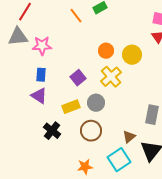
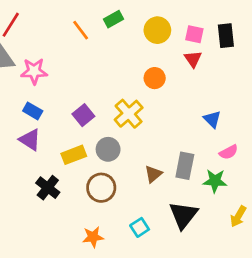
orange circle: (106, 51) -> (155, 78), moved
yellow circle: (132, 55) -> (157, 30), moved
blue rectangle: (41, 75) -> (33, 111), turned -64
brown triangle: (129, 137) -> (153, 174), moved
cyan square: (119, 160) -> (140, 227), size x0.6

